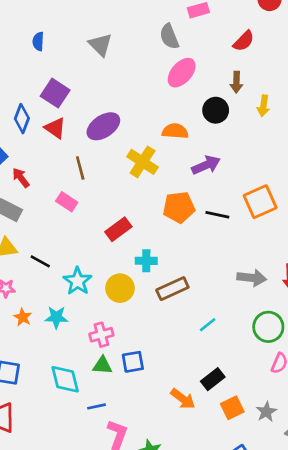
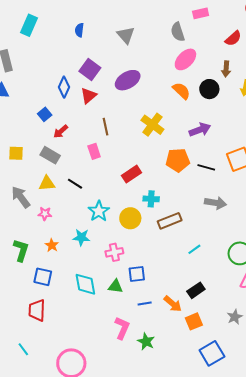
purple ellipse: (103, 126) -> (128, 80), moved
red triangle: (55, 128) -> (89, 96), turned 42
orange semicircle: (175, 131) -> (181, 91), moved, turned 36
red arrow: (21, 178) -> (61, 131), turned -98
pink rectangle: (67, 202) -> (94, 151), turned 35
black line: (40, 261) -> (75, 184), moved
gray arrow: (252, 278) -> (215, 203), moved
orange star: (23, 317) -> (52, 245), moved
green triangle: (102, 365) -> (116, 286), moved
blue line: (97, 406) -> (145, 304), moved
orange square: (232, 408) -> (194, 321), moved

